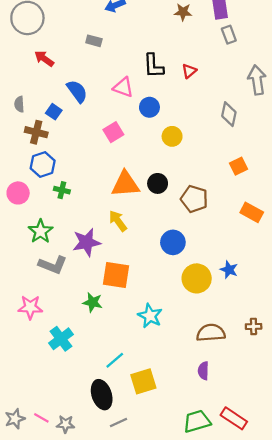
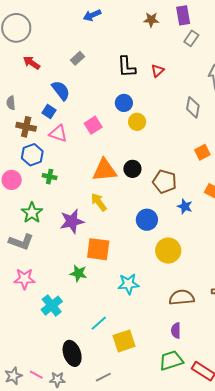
gray rectangle: (229, 35) -> (191, 38), turned 56
gray rectangle: (94, 41) -> (78, 58), moved, turned -56
pink triangle: (123, 87) -> (58, 133), moved
blue square: (54, 112) -> (49, 112), moved
yellow circle: (172, 136) -> (137, 122), moved
gray L-shape: (53, 265) -> (21, 242), moved
blue star: (229, 270) -> (185, 206), moved
cyan star: (150, 316) -> (128, 284), turned -30
black ellipse: (102, 395) -> (72, 353), moved
green trapezoid: (197, 421) -> (171, 361), moved

